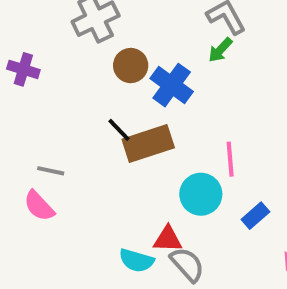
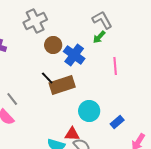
pink line: (230, 159) -> (115, 66), moved
gray line: (51, 171) -> (12, 99), turned 40

